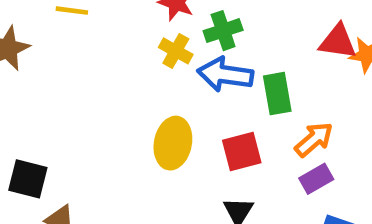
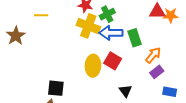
yellow cross: (176, 51) -> (88, 26), size x1.6
red square: (242, 152) -> (113, 61), moved, turned -36
black square: (28, 179) -> (56, 88), moved

